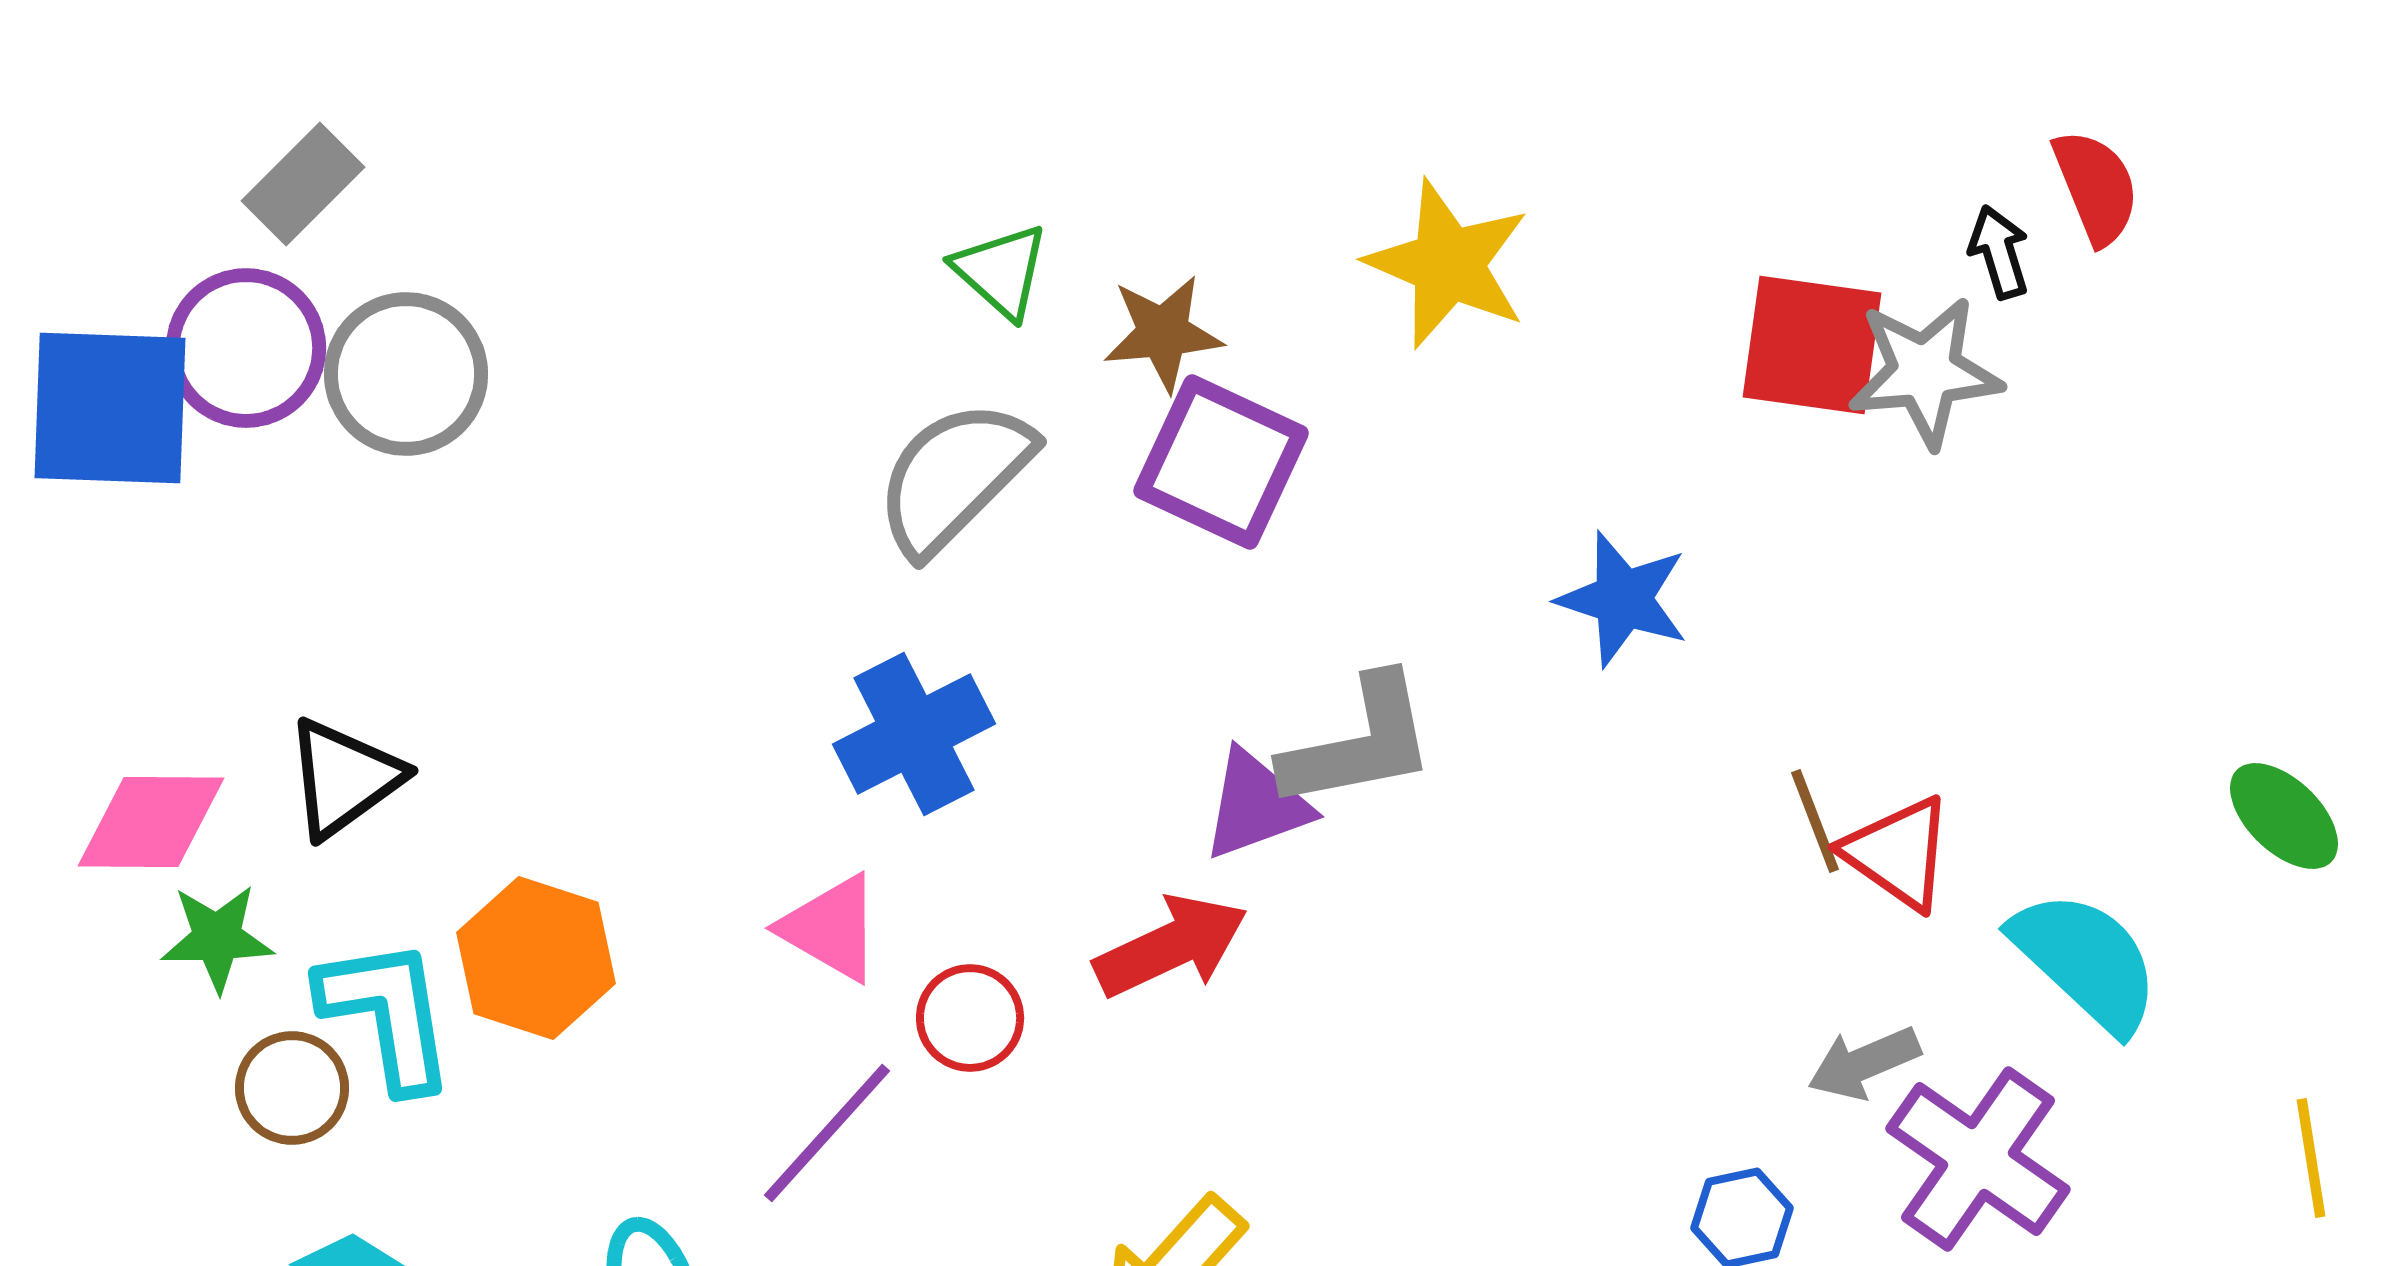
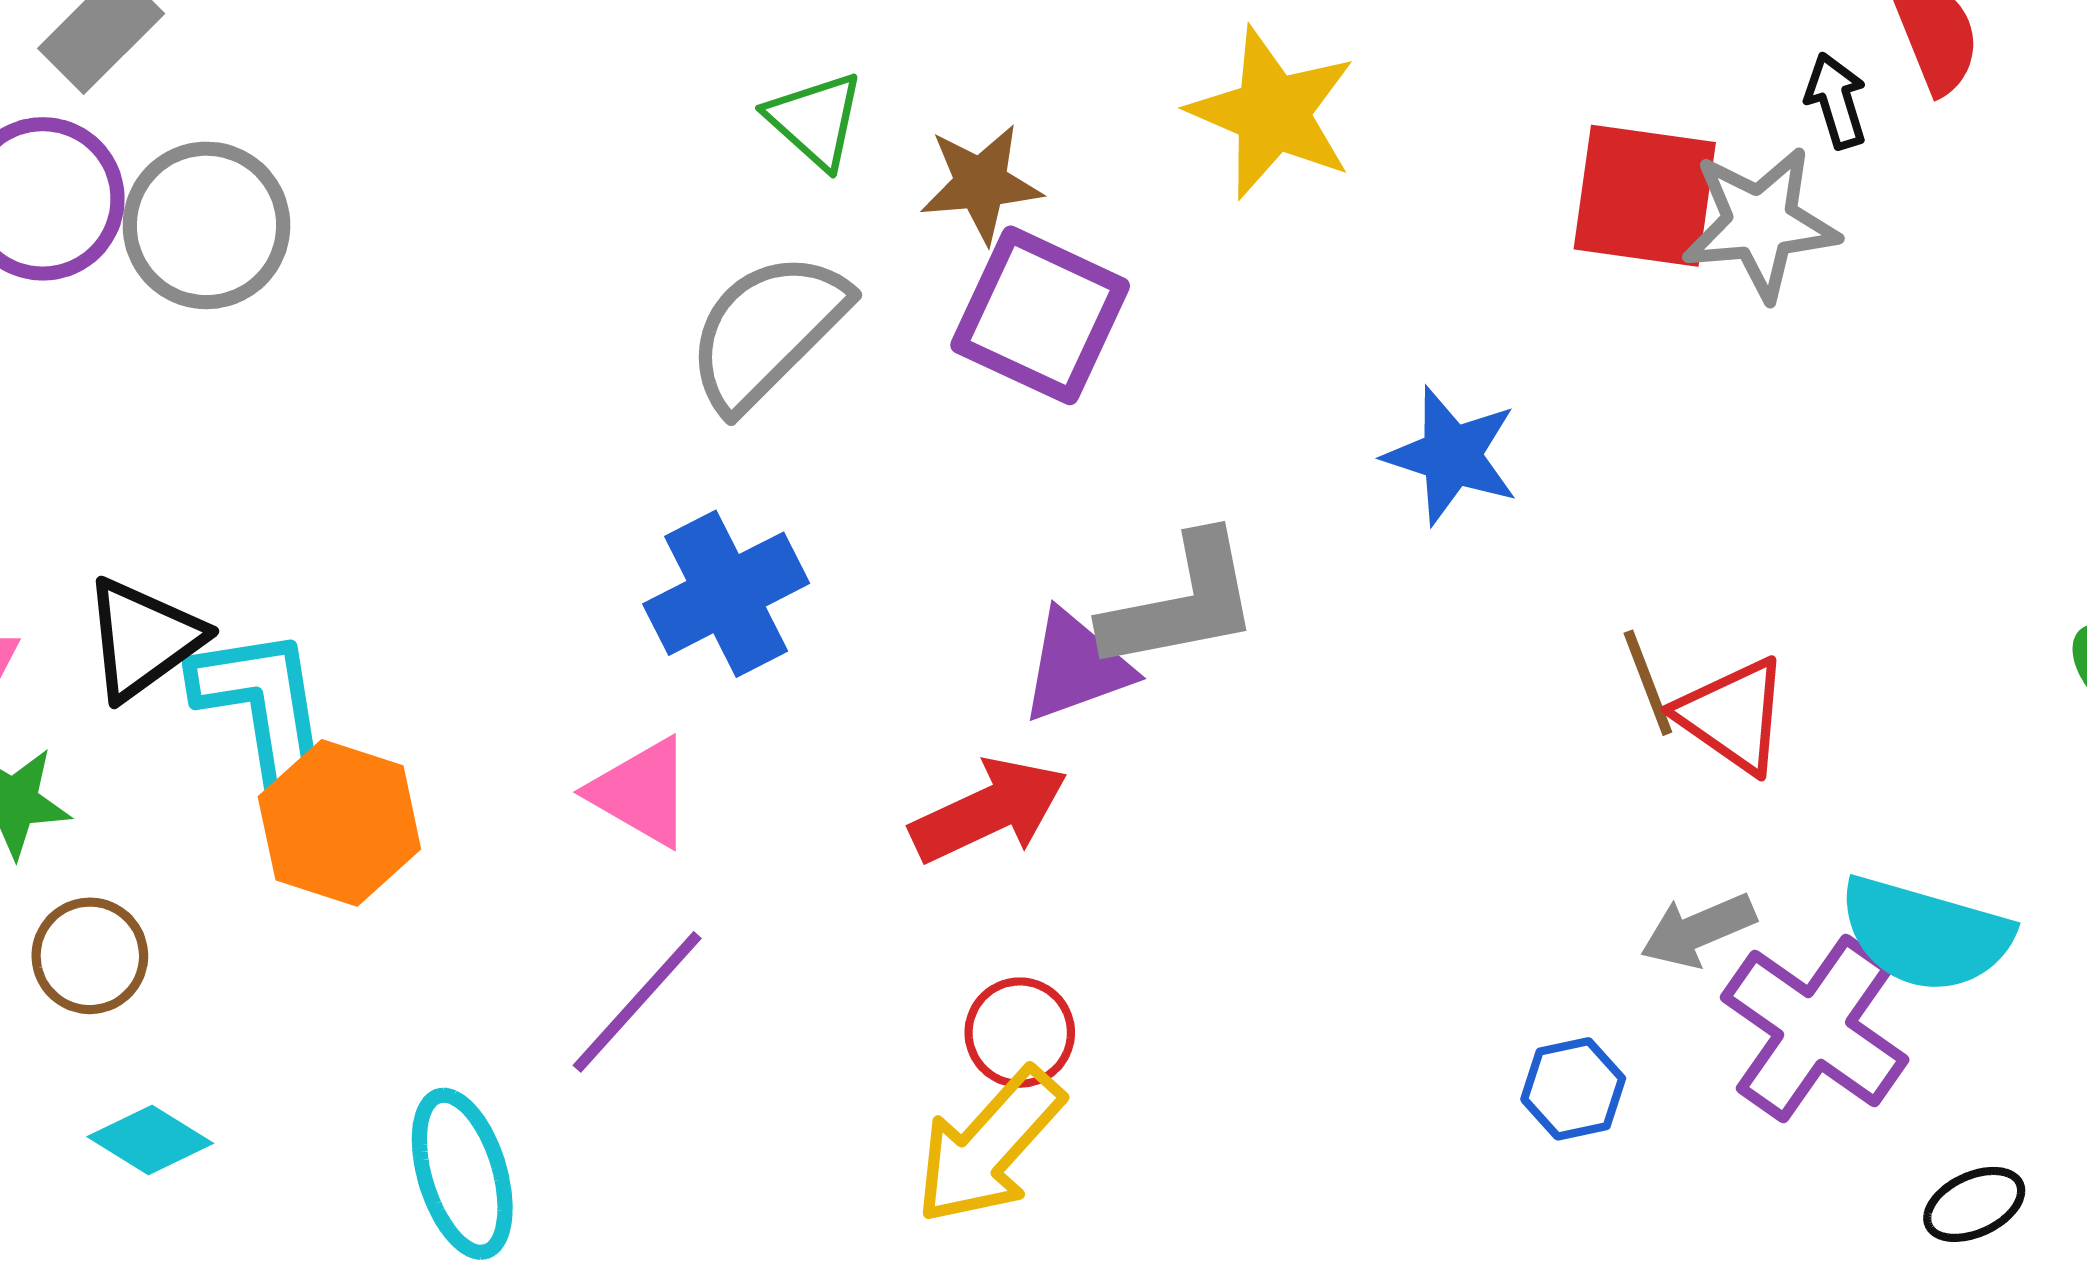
cyan semicircle: (2086, 961) -> (1925, 934), moved, turned 153
cyan L-shape: (387, 1014) -> (263, 705), moved
red circle: (970, 1018) -> (1020, 1033), moved

